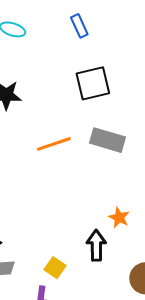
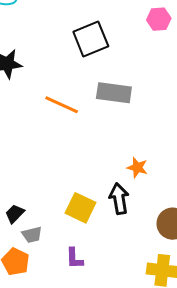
orange line: (54, 144) -> (62, 105), turned 52
yellow square: (55, 268) -> (81, 208), moved, size x1.4

